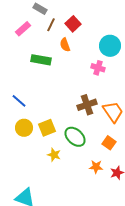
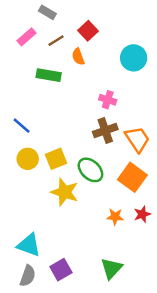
brown line: (51, 25) -> (56, 41), moved, turned 32
pink cross: (98, 68) -> (108, 100), moved
orange square: (109, 143) -> (132, 177), size x1.6
yellow star: (54, 155) -> (65, 192), size x1.6
orange star: (96, 167) -> (115, 217), moved

